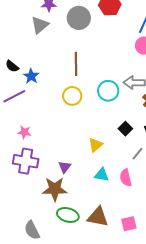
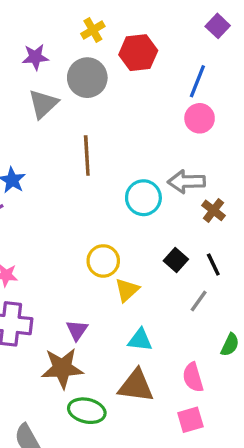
gray triangle: (40, 25) -> (43, 104), moved
yellow circle: (72, 96) -> (103, 261), moved
pink semicircle: (126, 178) -> (193, 377), moved
brown triangle: (98, 217) -> (136, 386), moved

